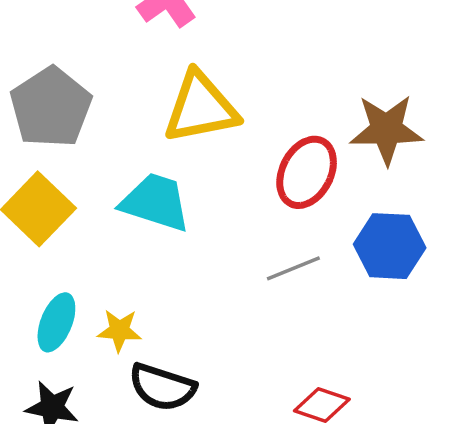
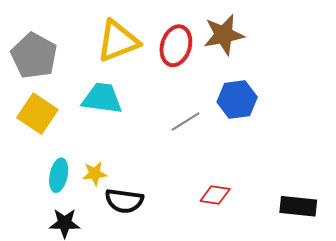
red ellipse: (307, 172) -> (176, 46), moved

